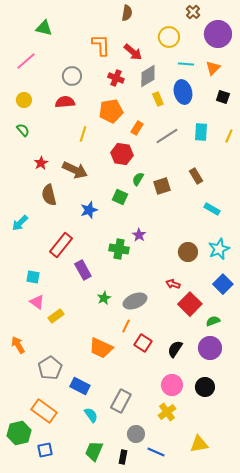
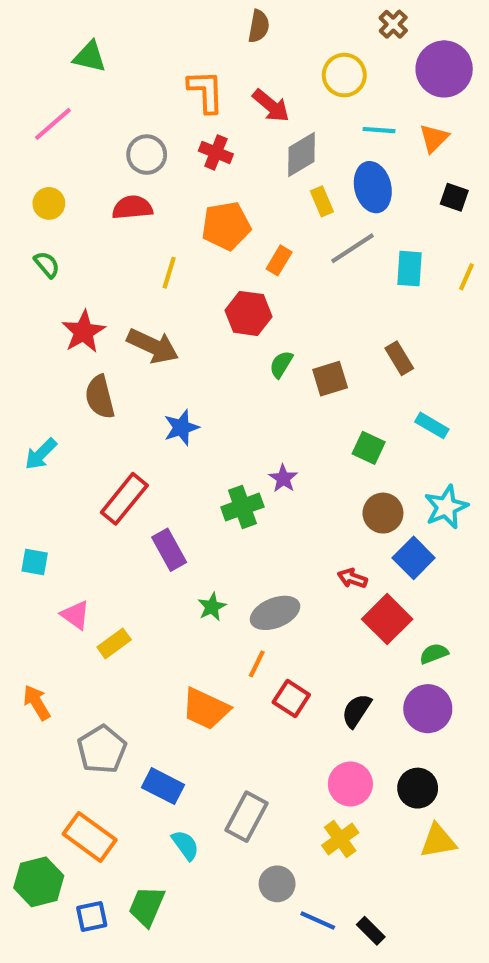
red cross: (116, 78) -> (216, 152), moved
gray line: (167, 136) -> (352, 248), moved
red star: (41, 163) -> (84, 332), size x1.5
green square: (120, 197) -> (369, 448), moved
green cross: (119, 249) -> (242, 507), turned -30
cyan square: (33, 277) -> (35, 562), moved
blue square: (223, 284) -> (414, 558), moved
yellow triangle: (199, 444) -> (438, 841), moved
green trapezoid: (94, 451) -> (147, 906), moved
black rectangle: (123, 457) -> (371, 931), moved, turned -56

